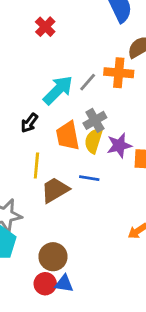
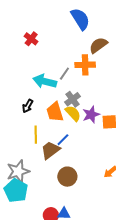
cyan arrow: (58, 90) -> (45, 81), turned -115
yellow semicircle: (93, 141) -> (73, 113), turned 126
blue line: (89, 178) -> (63, 140), moved, turned -48
brown circle: (53, 257) -> (67, 177), moved

